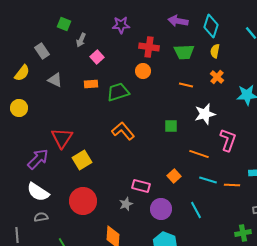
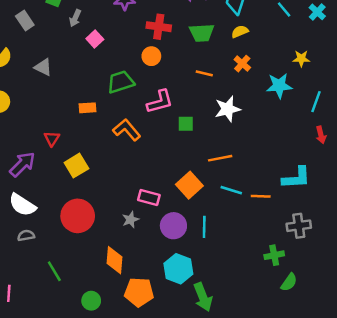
gray rectangle: (42, 51) -> (25, 21), moved
yellow semicircle: (215, 51) -> (240, 32), turned 56
orange rectangle: (91, 84) -> (87, 108), moved
red triangle: (62, 138) -> (52, 138), size x0.6
pink L-shape: (228, 140) -> (160, 102), moved, turned 55
orange line: (199, 154) -> (220, 158), turned -30
orange square: (174, 176) -> (189, 185), size x1.5
cyan line: (196, 210) -> (204, 227), moved, turned 30

